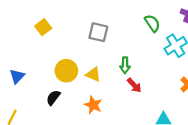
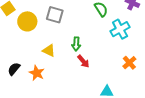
yellow circle: (66, 71) -> (27, 21), moved
orange star: (93, 105) -> (37, 73), moved

